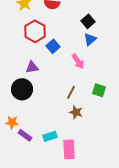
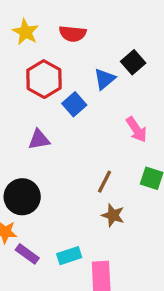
blue triangle: (90, 39) -> (105, 79), moved
pink arrow: (78, 61) -> (137, 129), moved
black circle: (22, 89) -> (22, 197), moved

